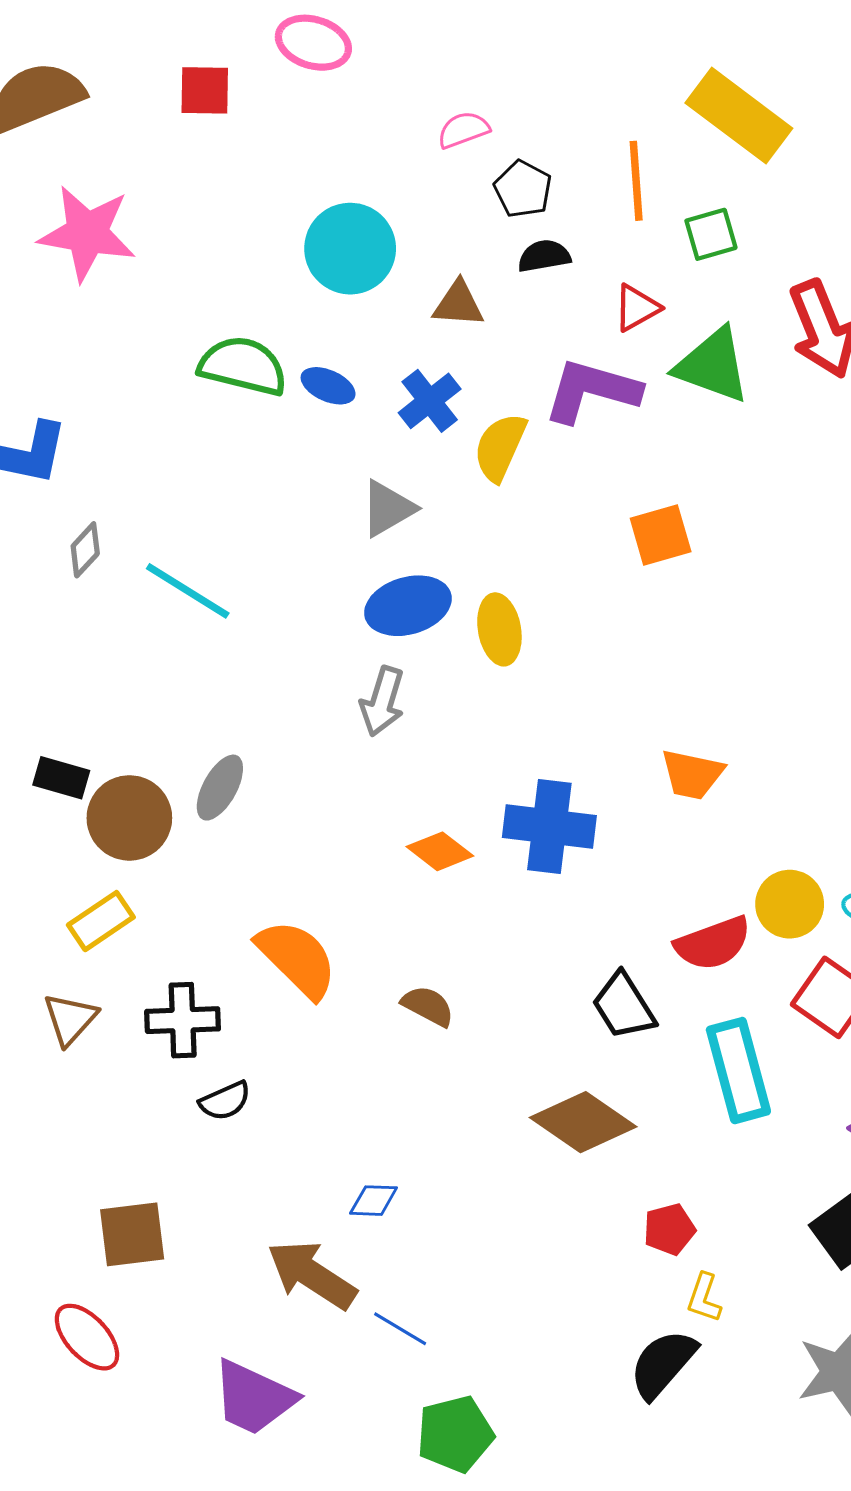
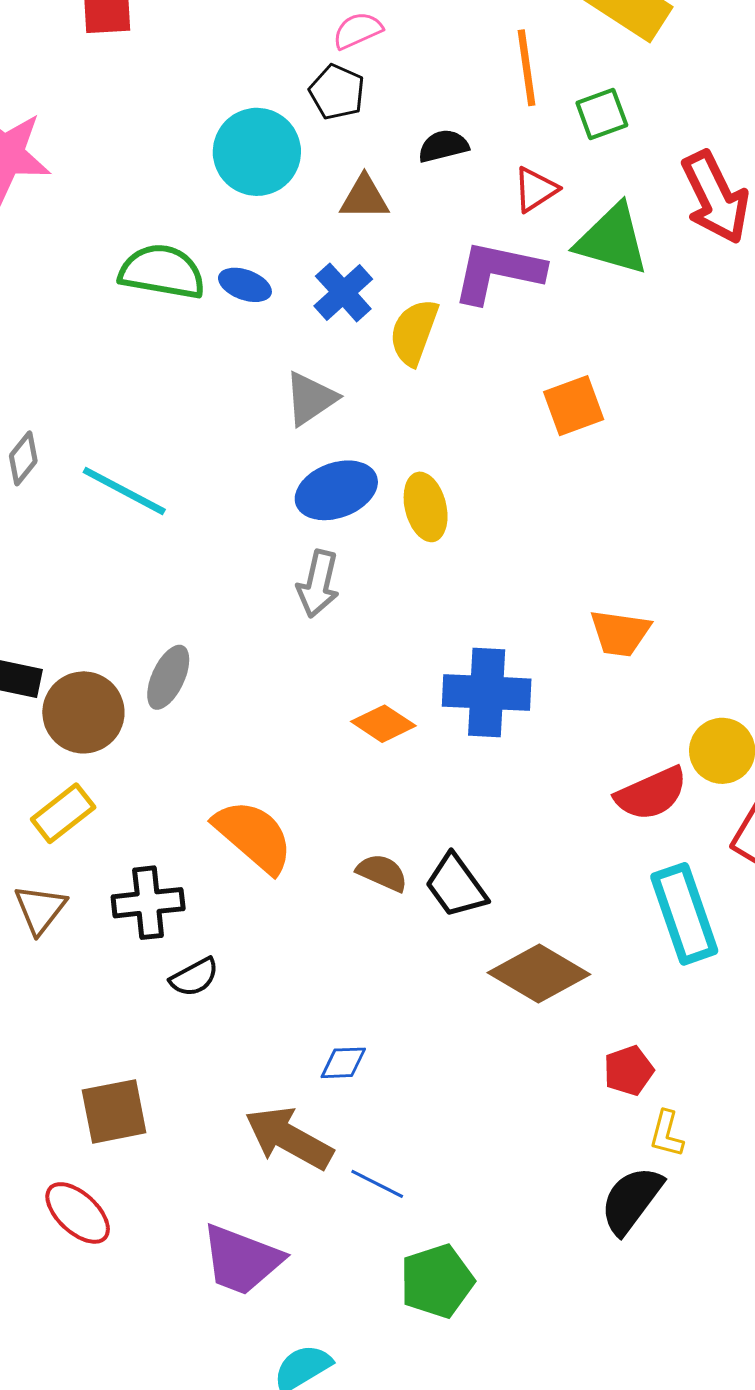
black pentagon: (523, 189) -> (337, 92), moved
black trapezoid: (624, 1006) -> (456, 886), moved

